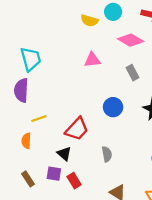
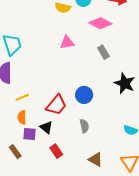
blue circle: (113, 107) -> (84, 95), moved
orange semicircle: (26, 141) -> (22, 117), moved
purple square: (54, 174) -> (30, 134), moved

